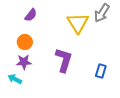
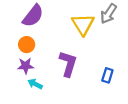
purple semicircle: (31, 15) -> (33, 16), size x1.6
cyan arrow: (15, 79) -> (35, 84), moved

